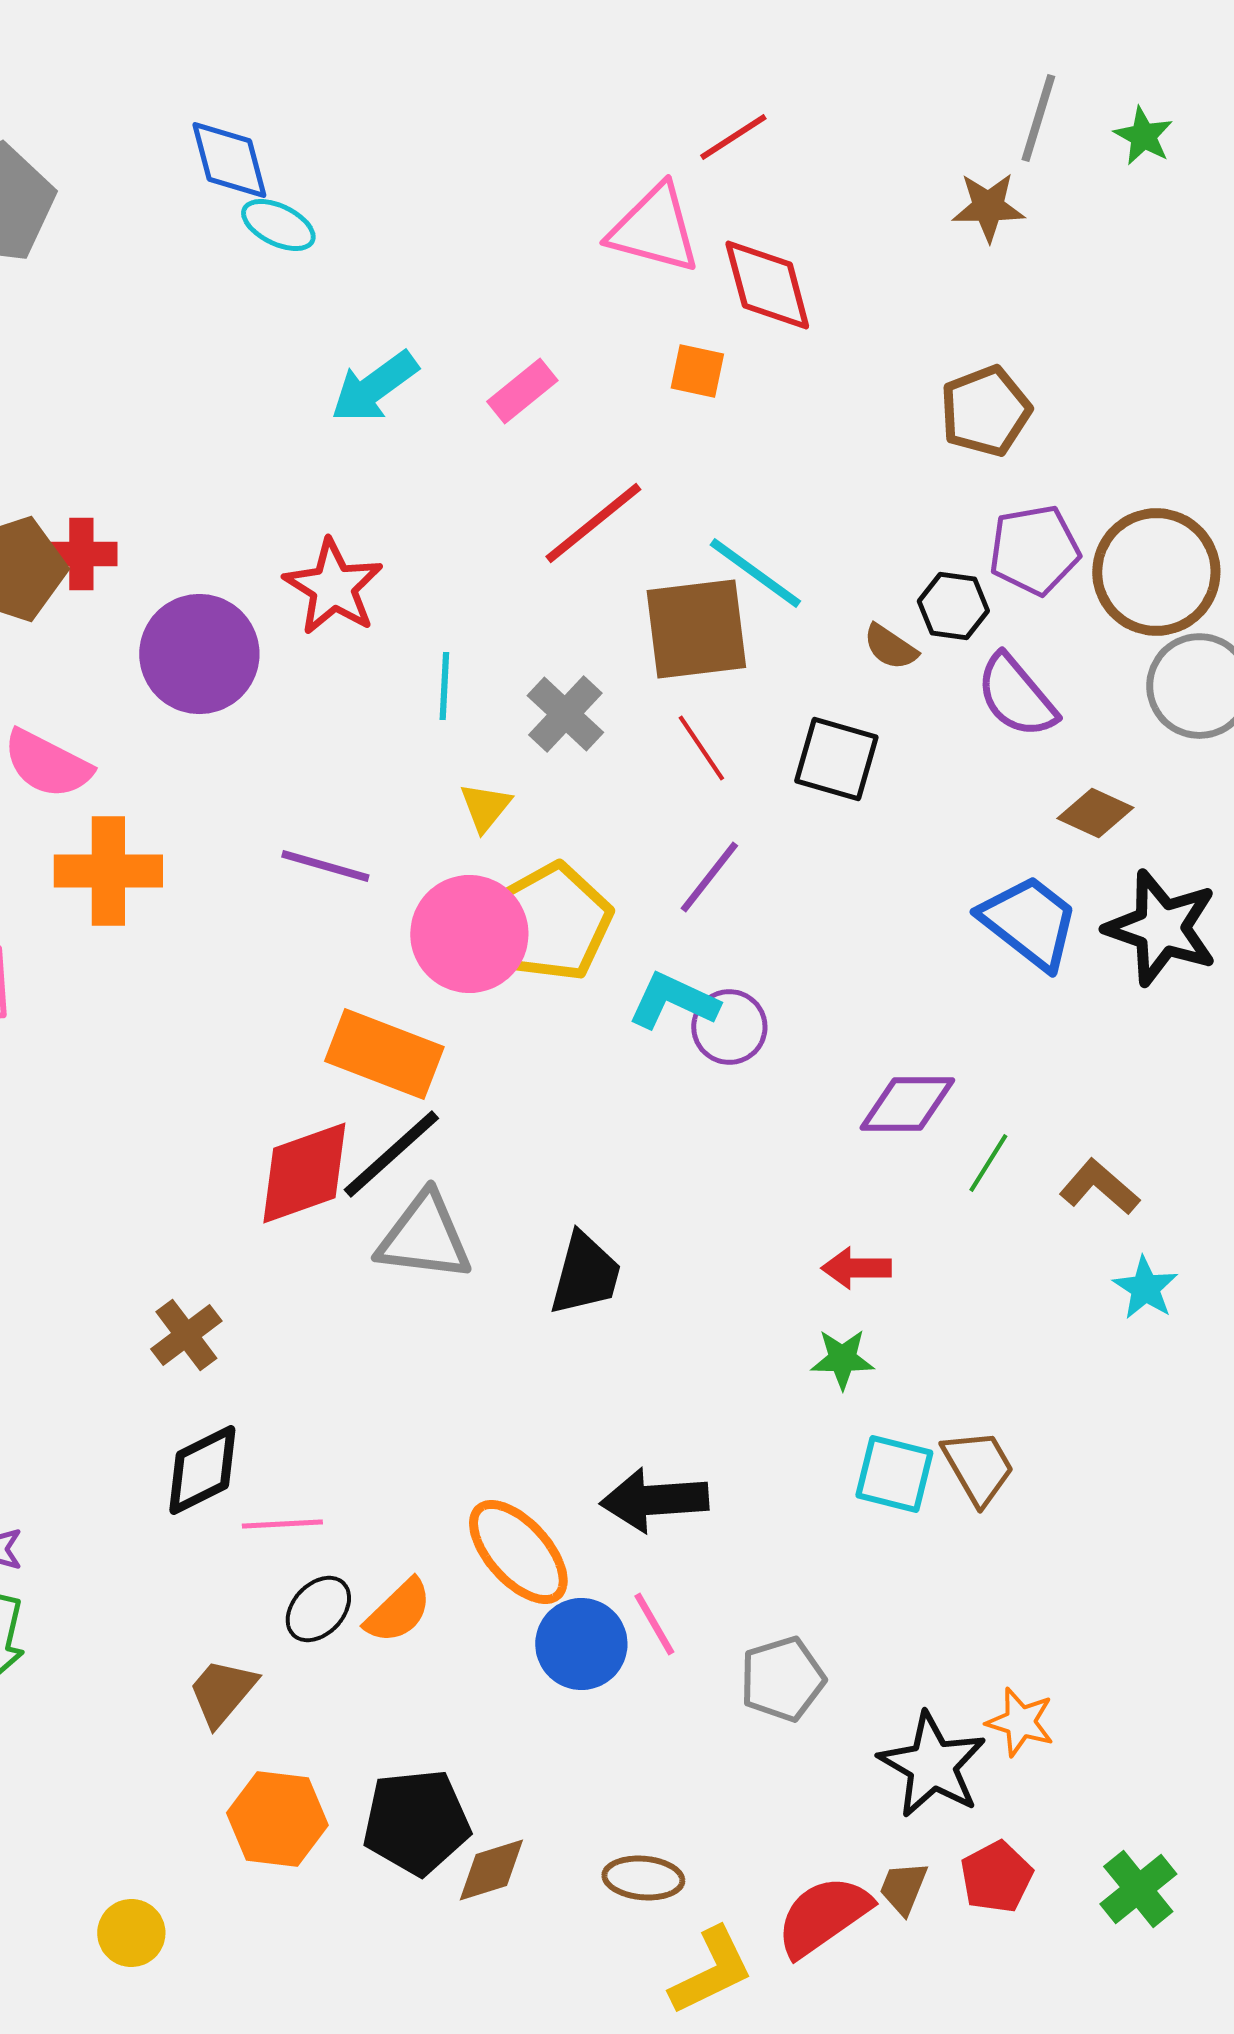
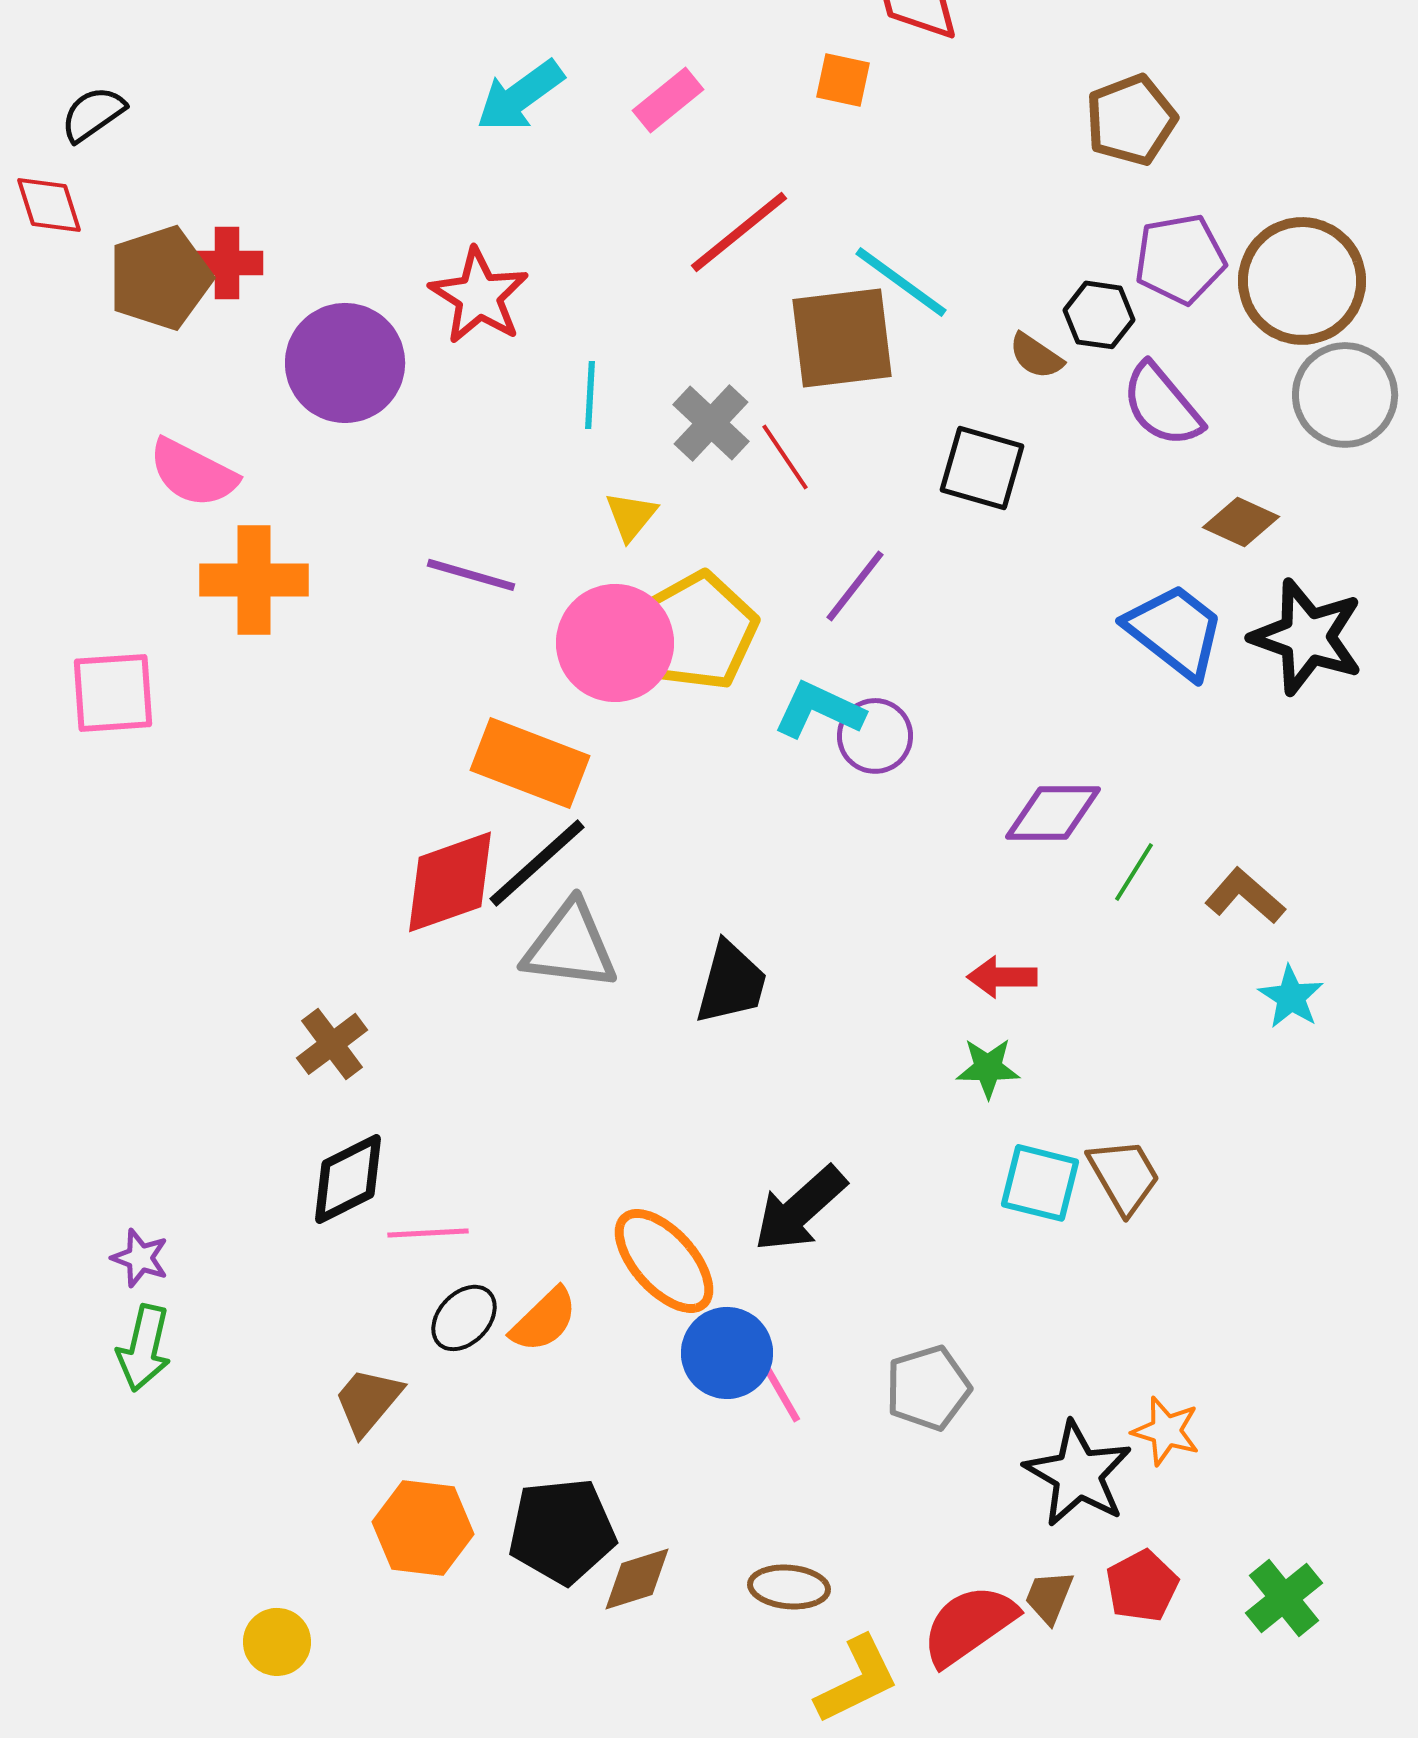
red line: (701, 748) -> (785, 457), moved
black arrow: (654, 1500) -> (800, 1209), turned -38
pink line: (654, 1624) -> (780, 1391), moved

